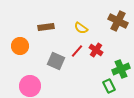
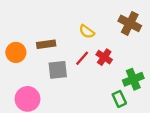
brown rectangle: (46, 27) -> (46, 44), moved
gray square: (56, 61) -> (58, 70), turned -30

